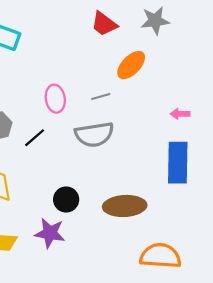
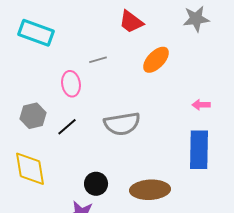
gray star: (155, 21) -> (196, 19), moved
gray line: (101, 96) -> (98, 60), moved
pink ellipse: (55, 99) -> (71, 84), moved

